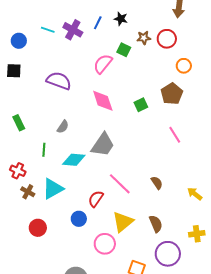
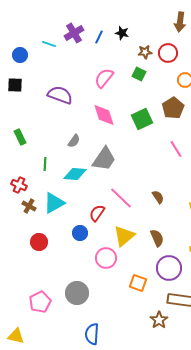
purple cross: (73, 30) -> (74, 33), moved, turned 30
green square: (124, 50) -> (139, 74), moved
green square: (141, 105) -> (142, 119), size x1.5
gray semicircle: (63, 127) -> (74, 141), moved

